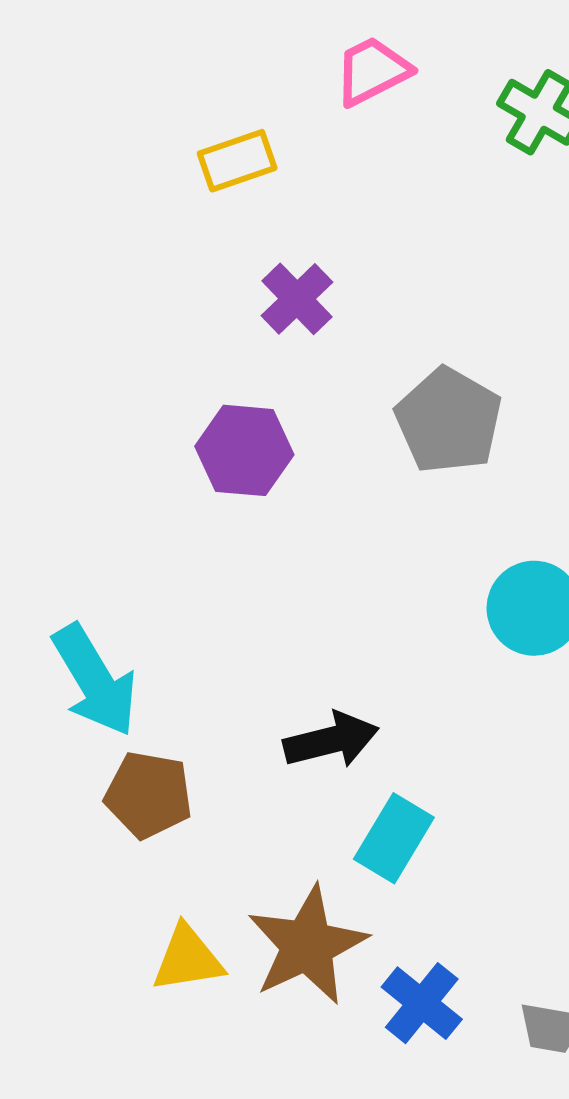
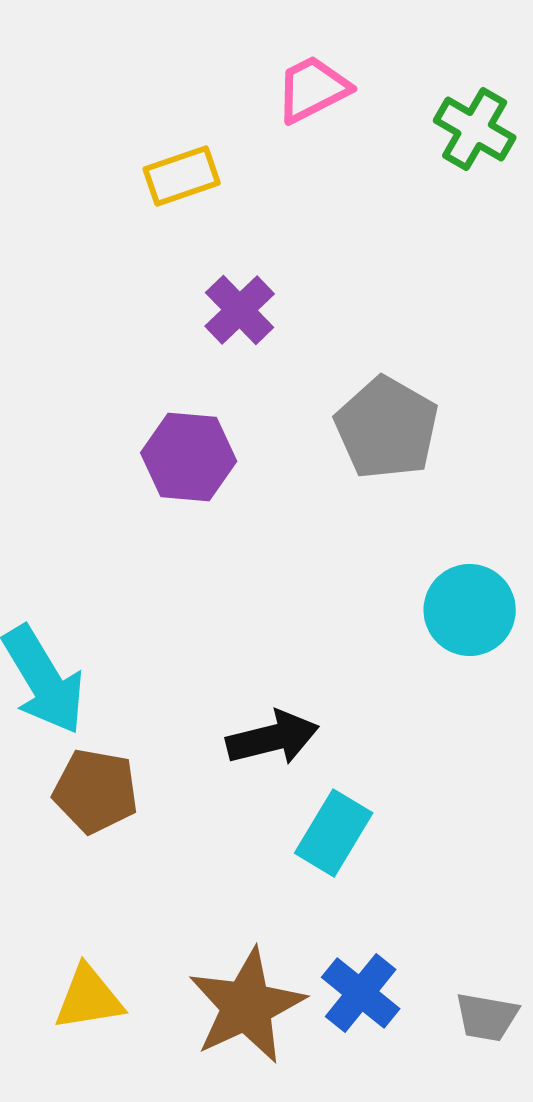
brown star: (307, 945) -> (247, 1006), moved
yellow triangle: (188, 959) -> (89, 998), moved

